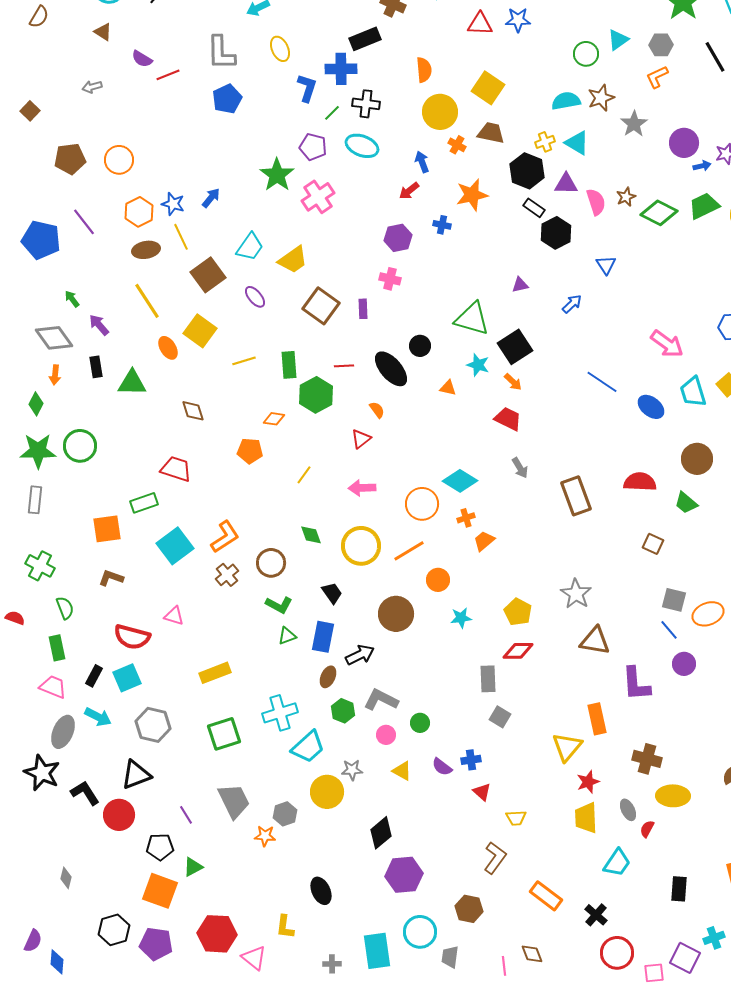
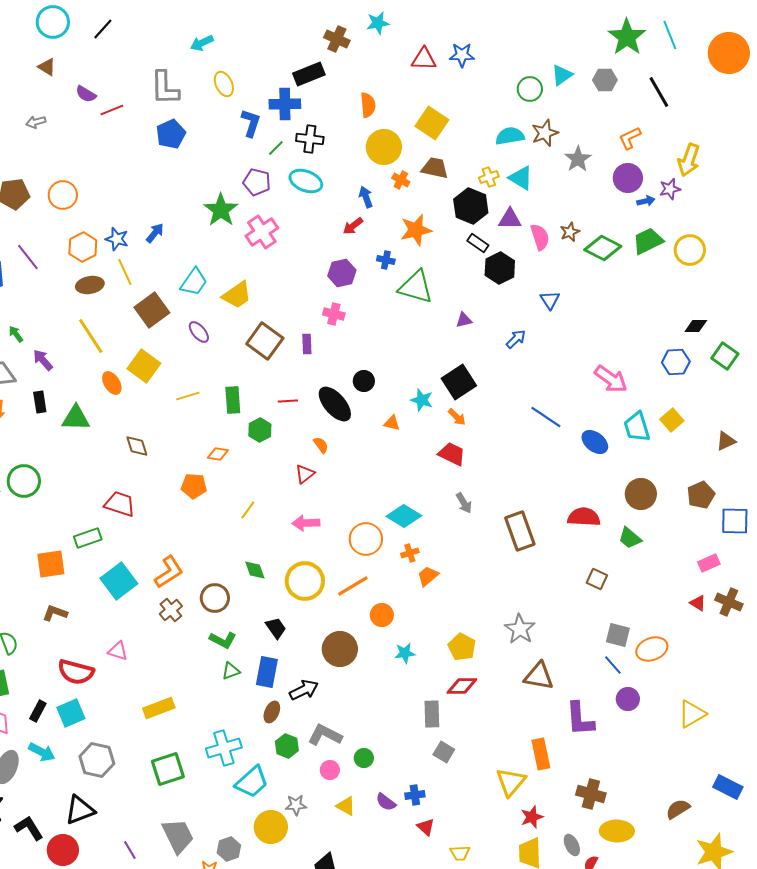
orange L-shape: (657, 77) -> (630, 138), moved
green triangle: (472, 319) -> (416, 287), moved
green hexagon: (316, 395) -> (260, 430), size x0.7

